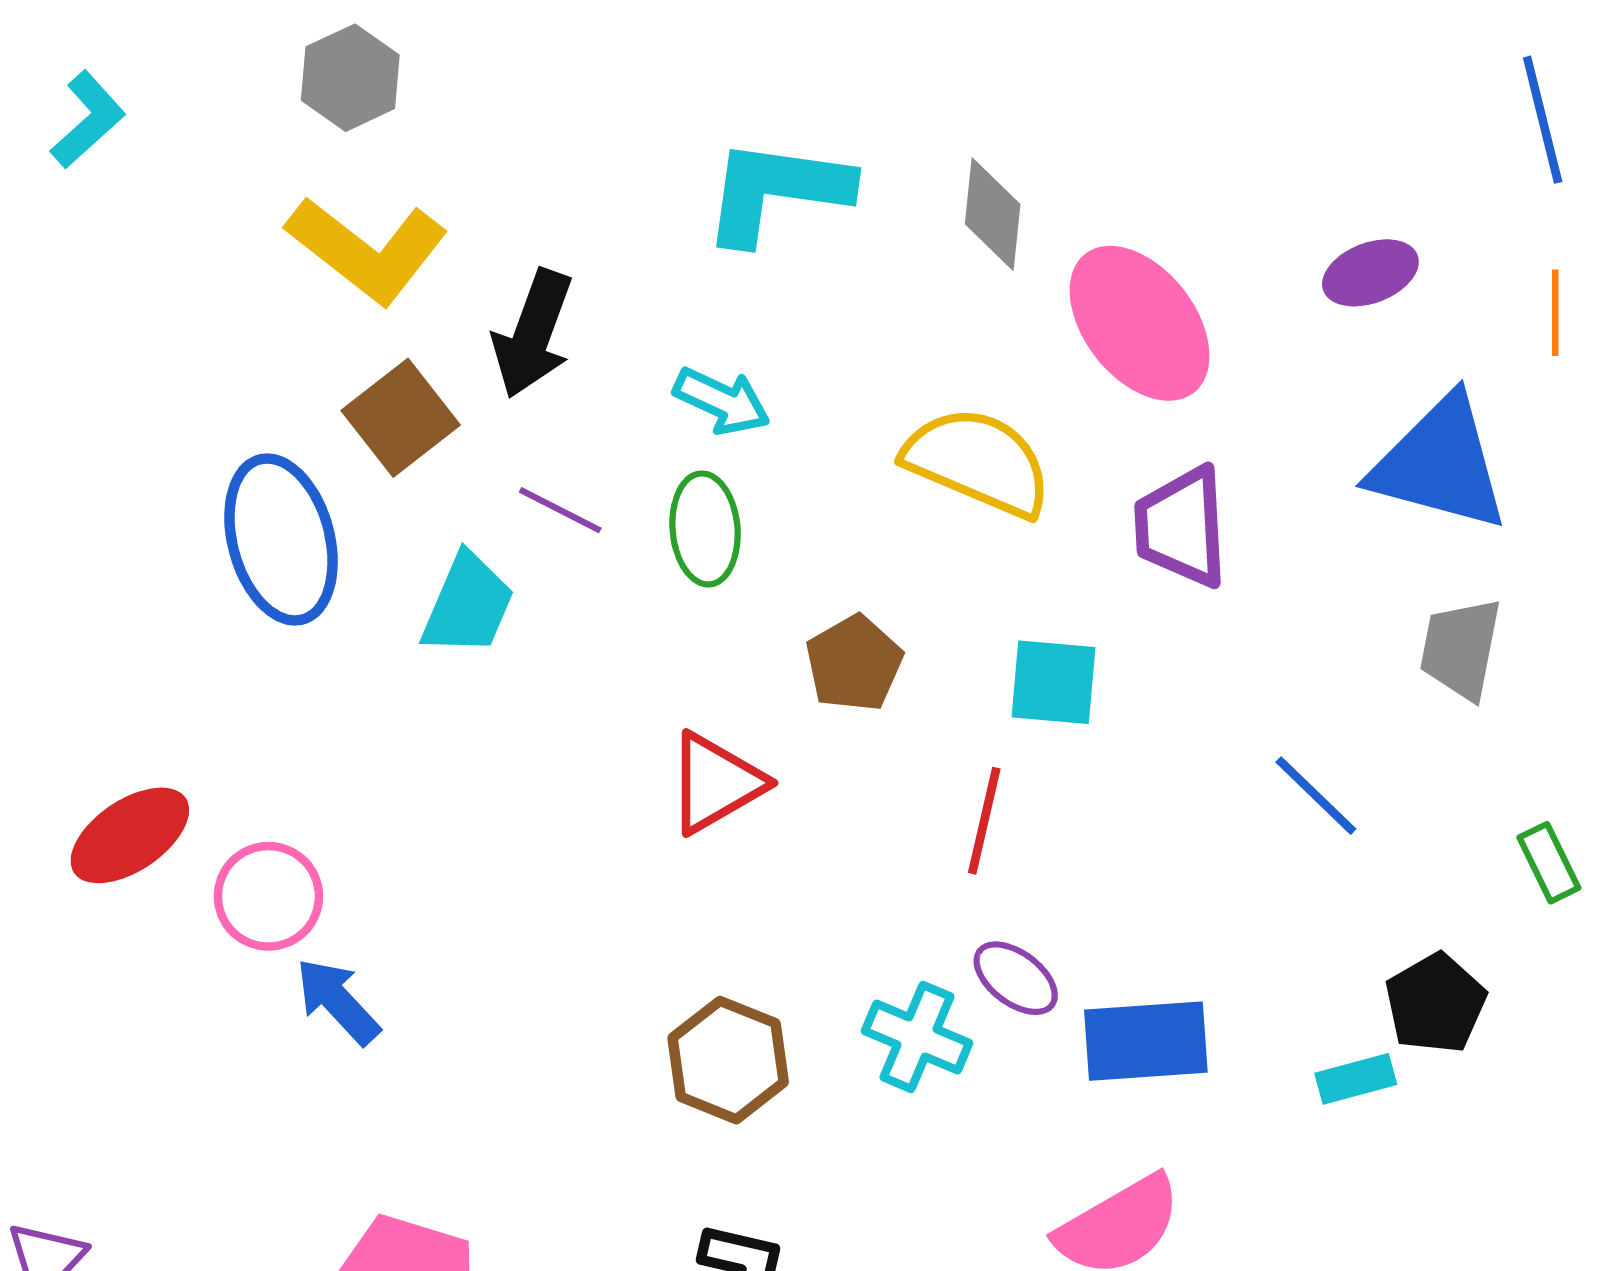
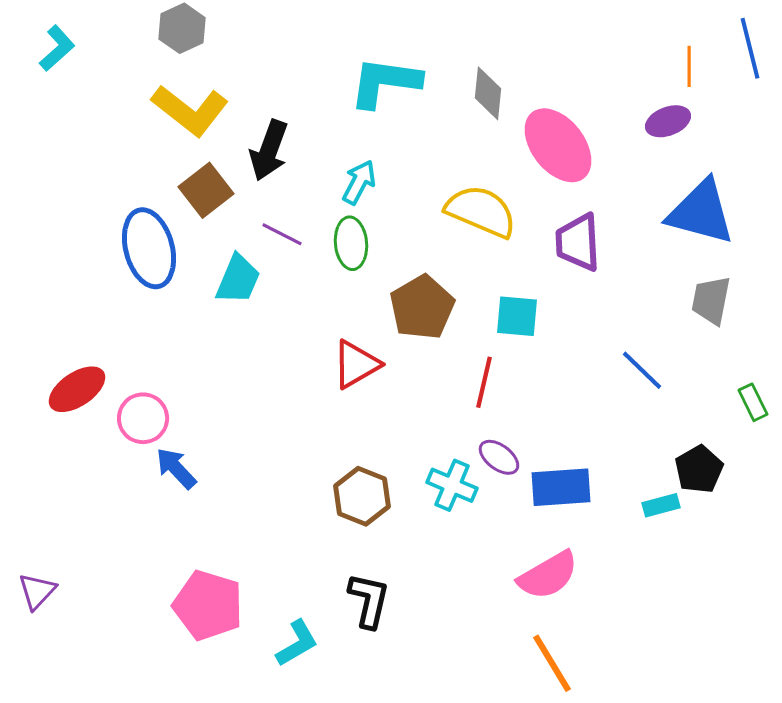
orange line: (1555, 313) -> (689, 66), moved
cyan arrow: (722, 401) -> (359, 182), turned -87
brown pentagon: (854, 663) -> (422, 307), size x1.4

